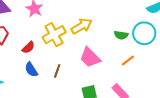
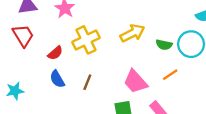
yellow arrow: (82, 26) -> (132, 33), moved
pink trapezoid: (90, 58) -> (135, 82), moved

